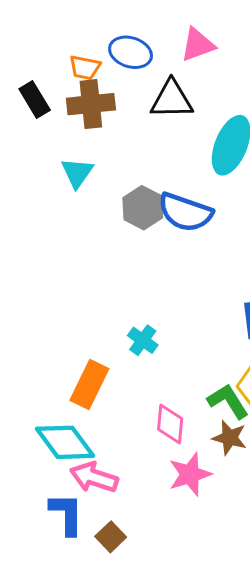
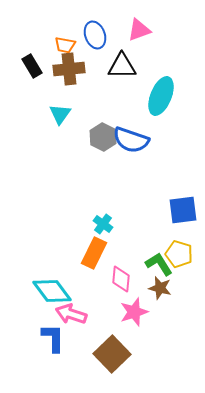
blue ellipse: (131, 52) -> (95, 35), turned 52
orange rectangle: (89, 384) -> (94, 253), moved
brown square: (111, 537) -> (112, 354), moved, size x1.8

